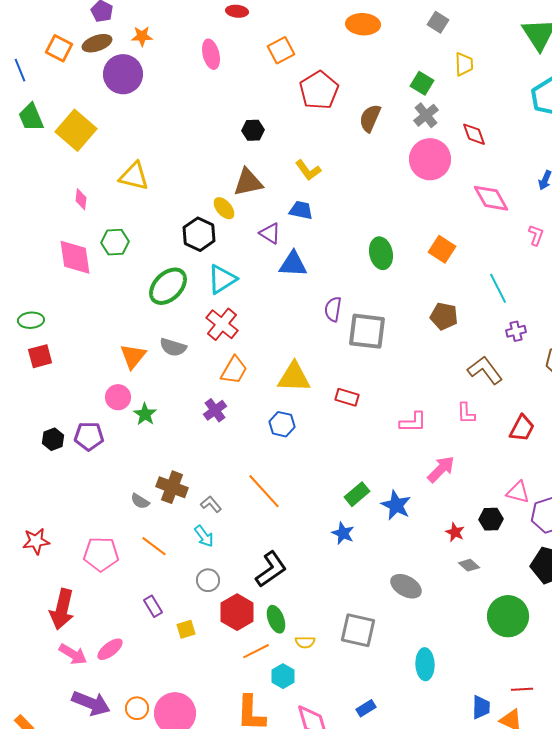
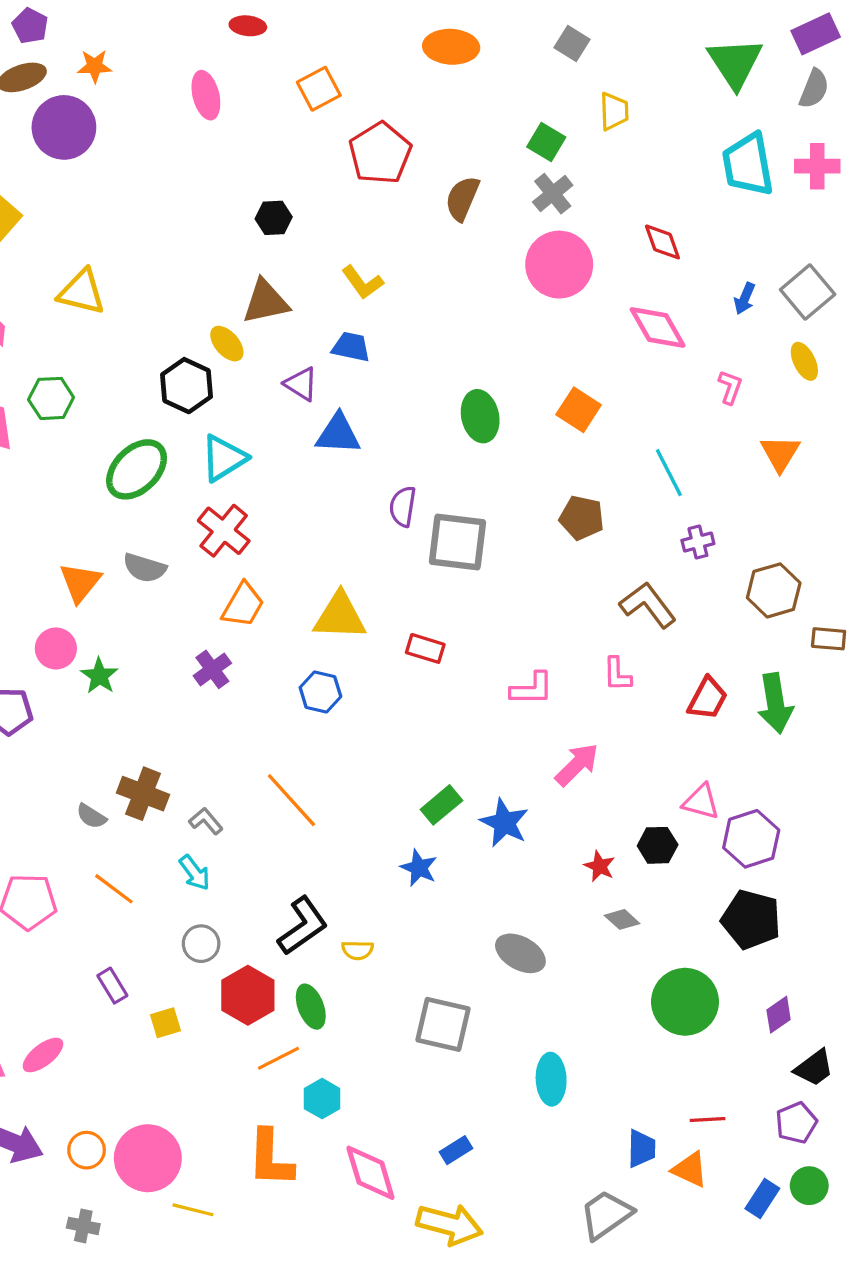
red diamond: (474, 134) -> (662, 242), moved
yellow semicircle: (305, 642) -> (358, 950), moved

